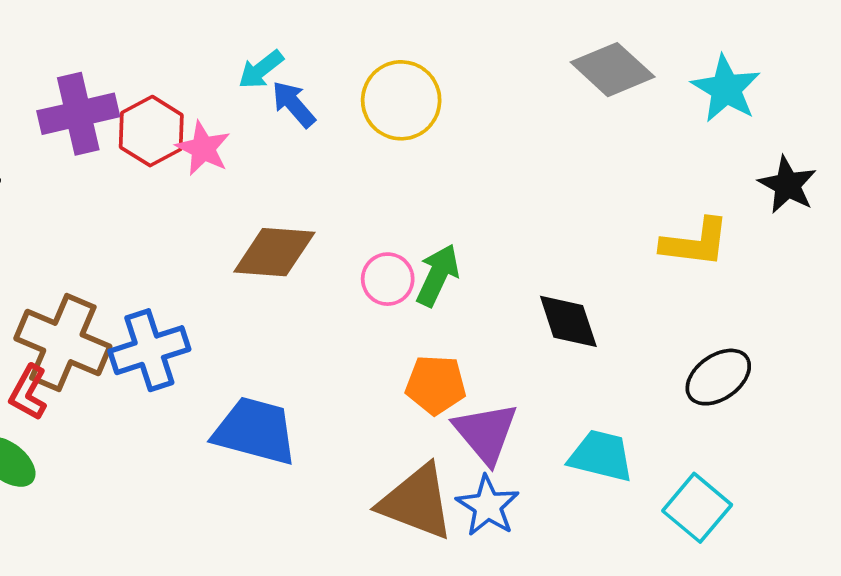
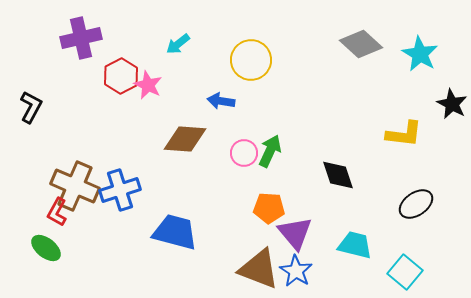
blue arrow: (294, 104) -> (221, 101), moved, turned -40
purple cross: (78, 114) -> (81, 38), moved

